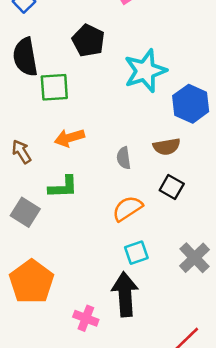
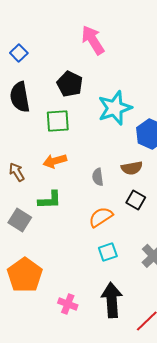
green square: (54, 87) -> (58, 121), moved
black arrow: (125, 294) -> (112, 300), moved

